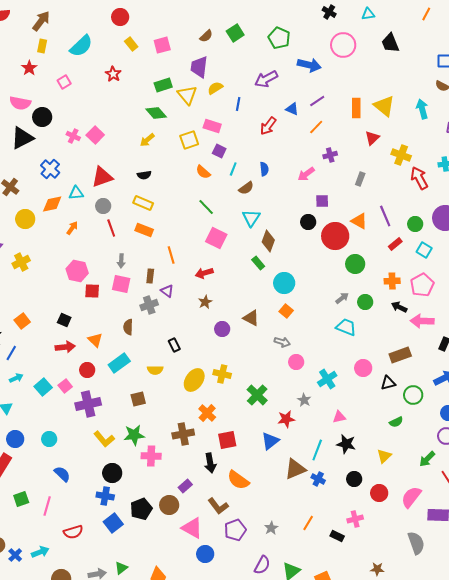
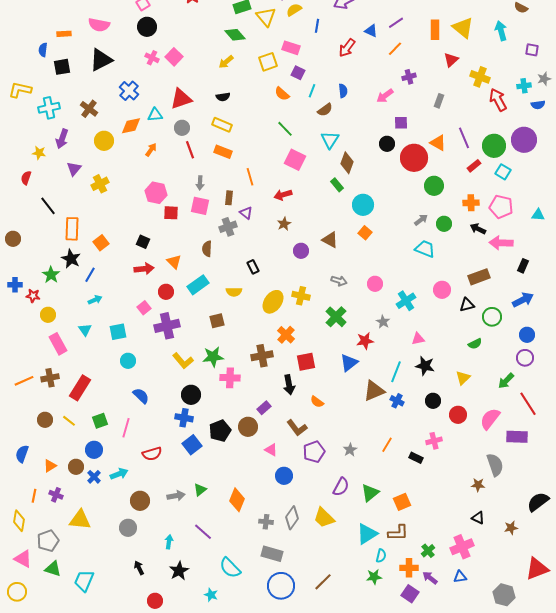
black circle: (42, 117) -> (147, 27), moved
green circle: (415, 224) -> (494, 146), size x1.5
pink pentagon: (422, 285) -> (501, 207), turned -30
gray arrow: (282, 342) -> (339, 281), moved
cyan square: (43, 387) -> (118, 332), moved, turned 30
blue circle: (15, 439) -> (94, 450), moved
orange semicircle: (238, 480) -> (317, 402), size x0.6
pink triangle: (192, 528) -> (271, 450), size x0.6
brown star: (377, 569) -> (478, 485), moved

